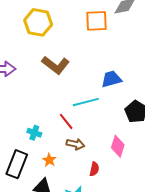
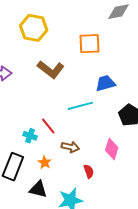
orange square: (96, 21) -> (89, 44), moved
red line: (66, 121) -> (48, 126), moved
red semicircle: (94, 169) -> (89, 171), turned -32

